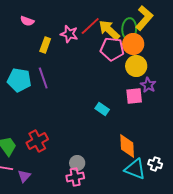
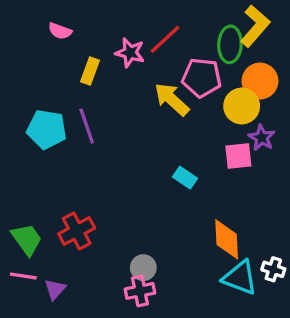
yellow arrow: (109, 30) -> (172, 99), moved
orange circle: (133, 44) -> (260, 81), moved

